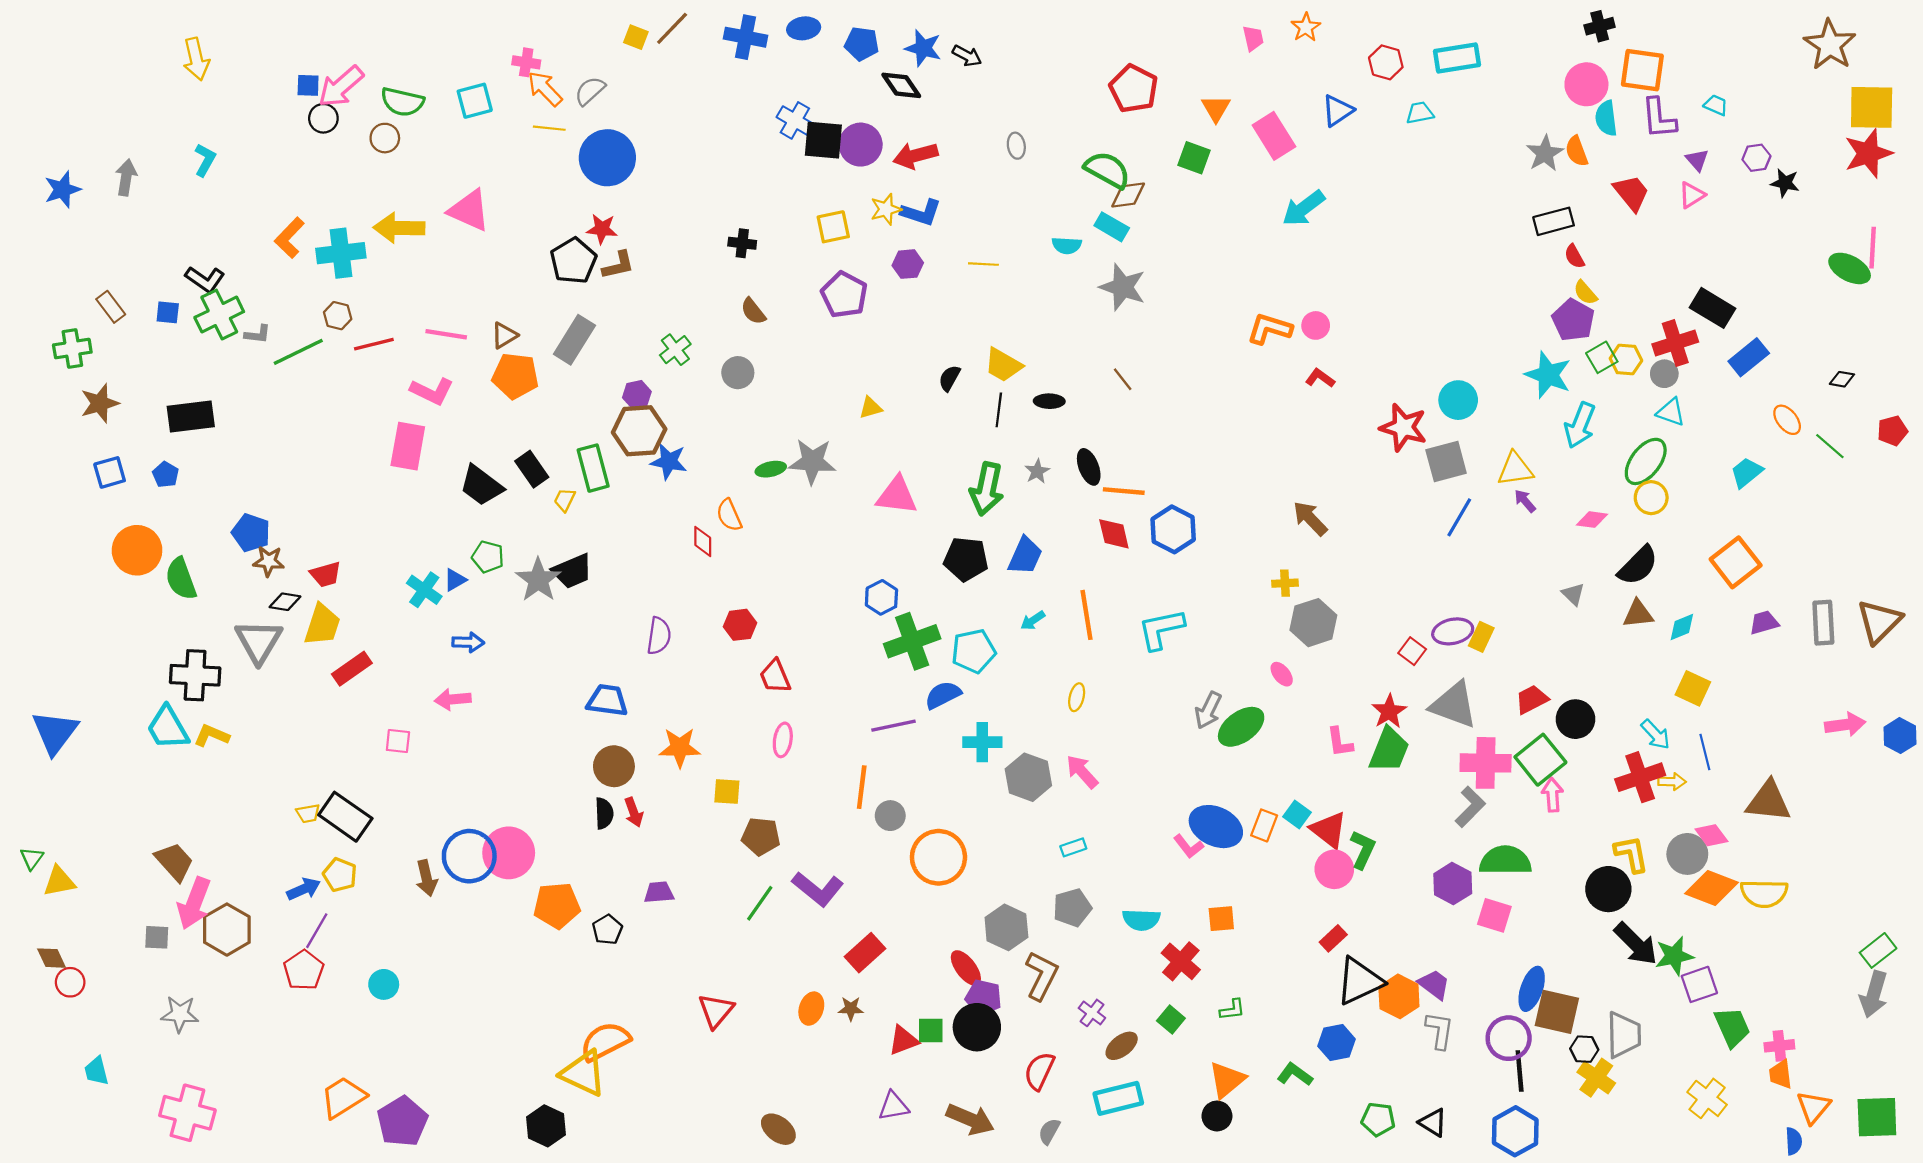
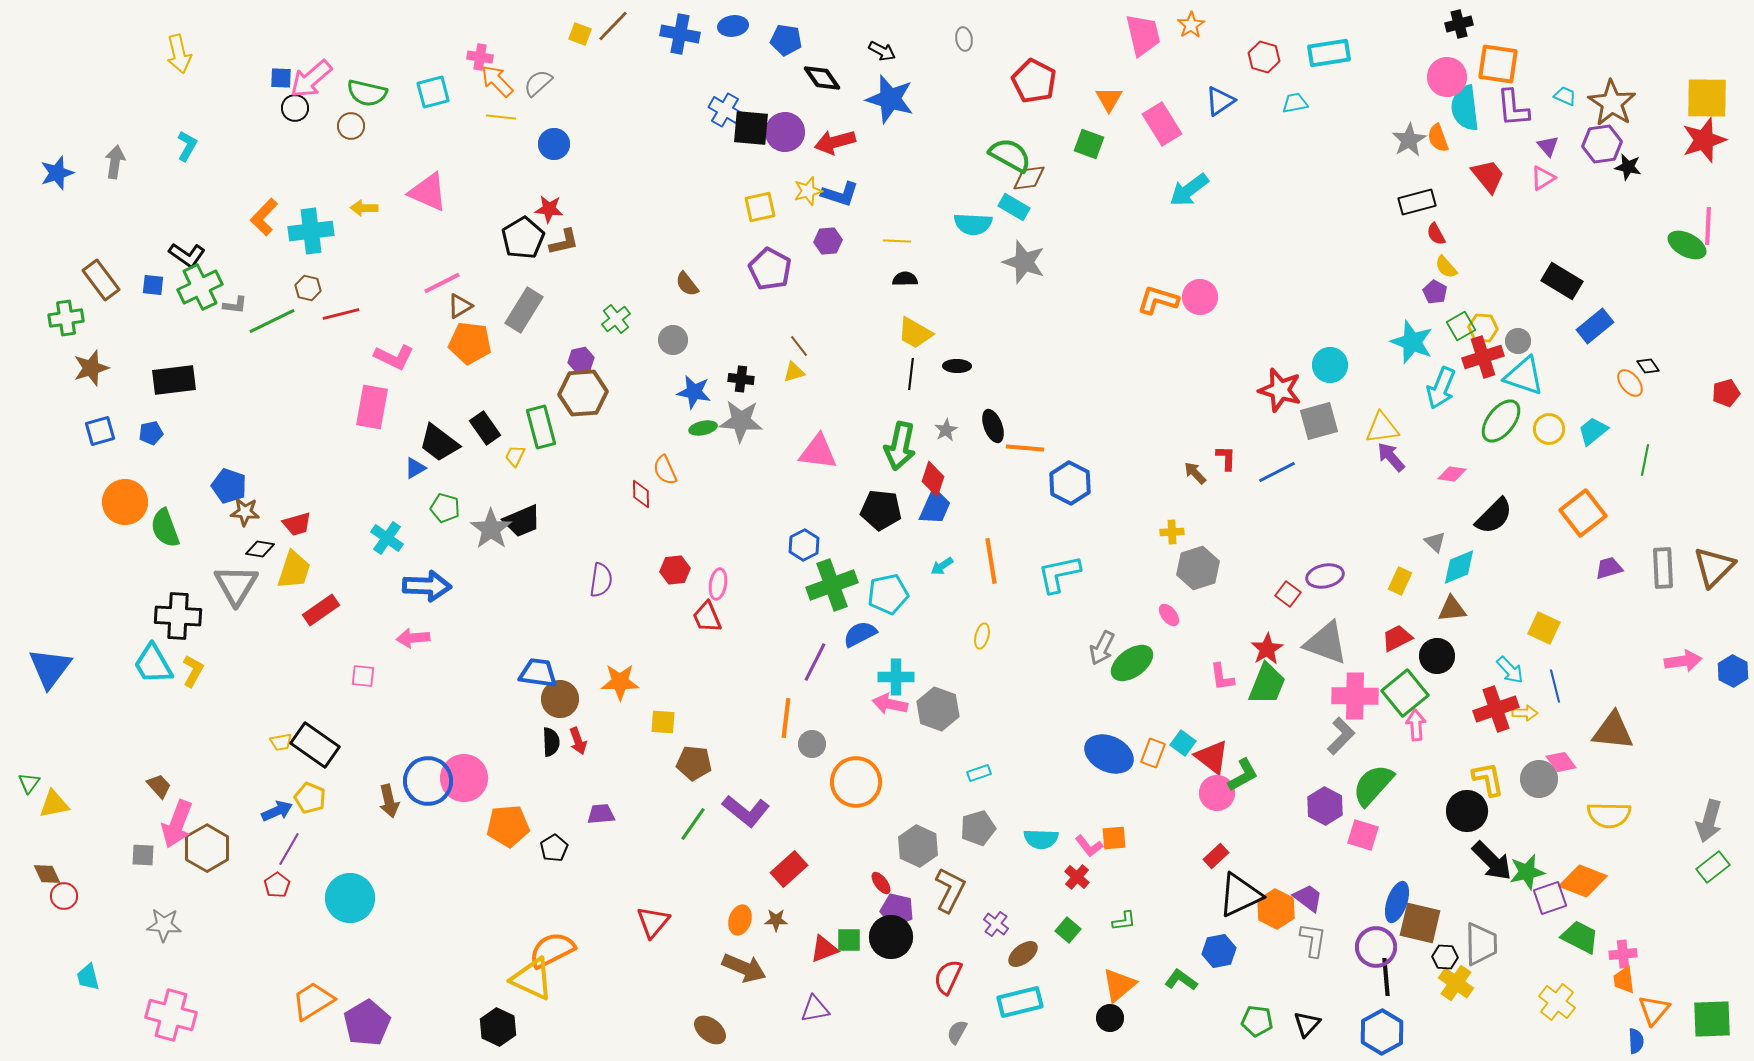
pink trapezoid: (1253, 38) -> (1143, 35), size x1.8
brown star: (1830, 45) -> (1612, 103), moved
blue star: (923, 48) -> (890, 99), moved, size x1.4
cyan semicircle: (1606, 118) -> (1465, 108), size x1.4
gray ellipse: (1016, 146) -> (964, 39), moved
blue circle: (607, 158) -> (554, 144), size x0.6
purple hexagon: (1756, 158) -> (1602, 144), size x1.5
yellow arrow: (399, 228) -> (364, 208), size x0.6
black cross: (742, 243) -> (741, 379), moved
cyan semicircle: (1067, 245) -> (973, 224), size x1.4
brown rectangle: (111, 307) -> (101, 280), size x1.4
purple pentagon: (1573, 320) -> (1435, 292), size x0.6
pink circle: (1316, 325) -> (1200, 297), size x1.4
pink line: (446, 334) -> (442, 283), moved, turned -36
red cross: (1675, 343) -> (1483, 357), moved
black semicircle: (949, 378) -> (905, 279), moved, turned 60
red L-shape: (1320, 378) -> (1226, 458), moved, turned 56
brown line: (1123, 379) -> (799, 346), moved
black diamond: (1842, 379) -> (1648, 366), moved, turned 45
cyan triangle: (1671, 412) -> (1524, 376), size x1.5
green line: (1830, 446) -> (1645, 460), moved, turned 60
blue star: (669, 461) -> (694, 392), moved
blue pentagon: (166, 475) -> (151, 433), turned 30
yellow circle: (1651, 498) -> (1549, 429), moved
purple arrow: (1525, 501) -> (1391, 457), size x1.4
blue line: (1459, 517) -> (1277, 472), moved, turned 33
brown arrow: (1310, 518) -> (1195, 473), size x0.7
red diamond: (1114, 534) -> (933, 479), moved, turned 32
blue triangle: (455, 580) -> (415, 468), moved
brown triangle: (1638, 614) -> (1452, 609), moved
cyan diamond: (1682, 627) -> (1459, 567), moved, size x1.4
yellow rectangle: (1481, 637) -> (1400, 581), moved
blue arrow: (468, 642) -> (427, 586), size x1.6
blue trapezoid: (607, 700) -> (538, 673), moved
purple line: (894, 726) -> (815, 662), turned -51
yellow L-shape: (212, 736) -> (193, 671), turned 96
pink ellipse: (783, 740) -> (718, 584), moved
pink arrow: (1082, 772) -> (890, 704), moved, turned -36
pink L-shape: (1188, 846) -> (1089, 846), moved
green L-shape: (1363, 850) -> (1243, 775), turned 36
green semicircle: (1505, 861) -> (1373, 785), turned -48
brown trapezoid: (174, 862) -> (159, 786), size x0.7
orange diamond: (1711, 888) -> (1583, 881), moved
red cross: (1181, 961) -> (1077, 877), size x0.7
red ellipse: (966, 968) -> (881, 883), size x0.7
red pentagon: (304, 970) -> (277, 885), size x0.7
cyan circle: (384, 984) -> (350, 898), size x1.8
gray arrow: (1874, 994) -> (1709, 821), moved
green trapezoid: (1732, 1027) -> (1580, 937), turned -39
brown arrow: (970, 1119) -> (744, 968), moved
black triangle: (1433, 1123) -> (1307, 1024), turned 40

